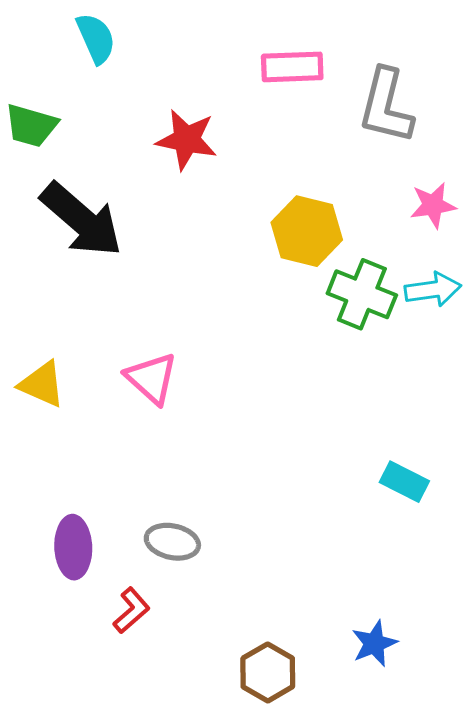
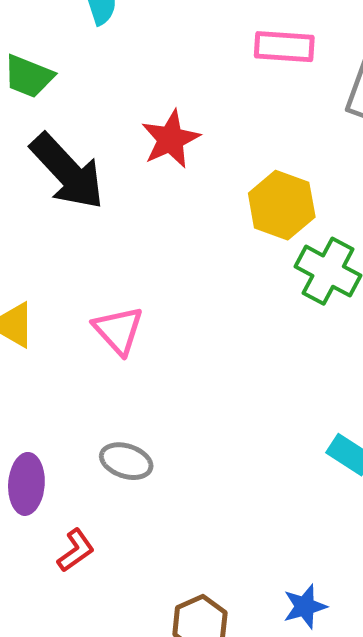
red star: (187, 140) -> (171, 139), moved, turned 30
gray ellipse: (172, 542) -> (126, 461), moved

